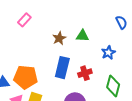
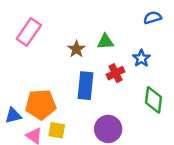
pink rectangle: (24, 20) -> (29, 32), size x1.5
blue semicircle: (121, 22) -> (152, 18), turned -72
red cross: (85, 73) -> (115, 73), moved

